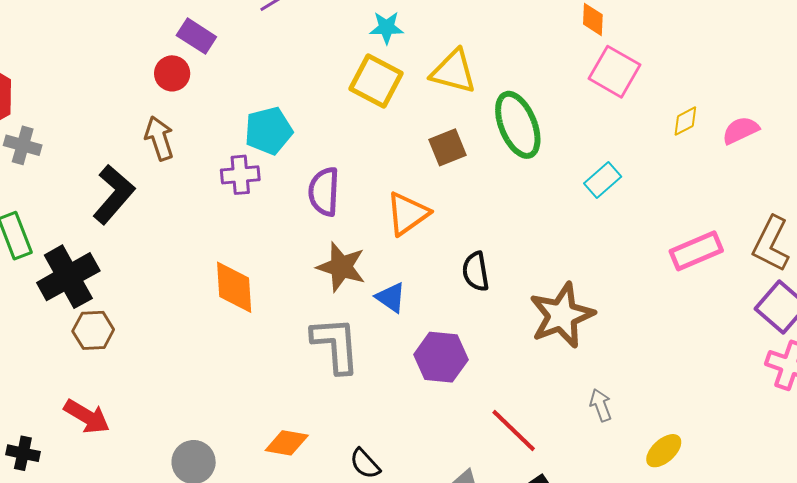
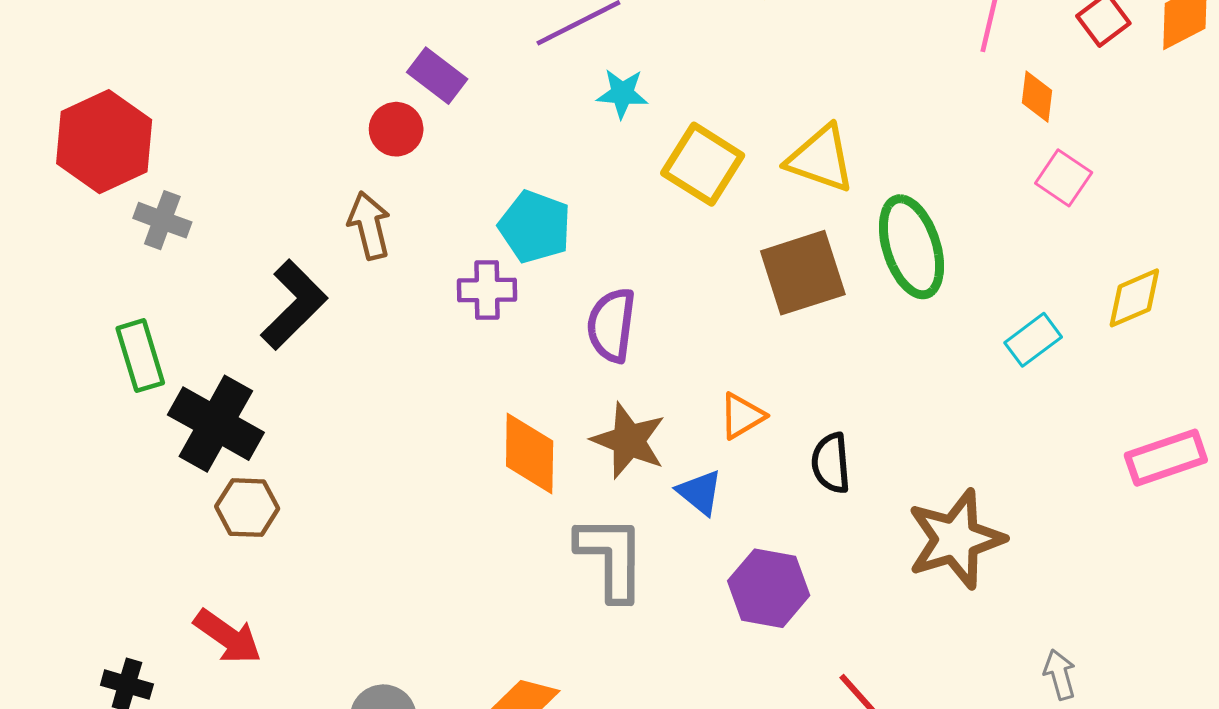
cyan star: (387, 28) -> (622, 93), moved
pink square: (615, 72) -> (1064, 178), size x0.7
yellow diamond: (685, 121) -> (1134, 298), moved, size x1.4
cyan pentagon: (269, 131) -> (535, 227), turned 30
brown square: (447, 147) -> (803, 273), size x1.5
orange triangle: (408, 214) -> (742, 416), moved, size x0.7
black cross: (68, 277) -> (216, 424), turned -36
orange diamond: (234, 287) -> (530, 453), moved
gray arrow: (601, 405) -> (1060, 675), moved

